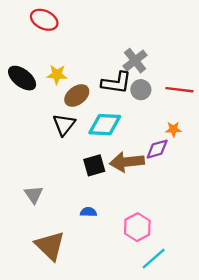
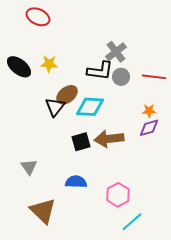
brown ellipse: (77, 96) -> (67, 95), moved
purple diamond: (157, 149) -> (149, 128), moved
blue semicircle: (88, 212) -> (76, 182), size x1.5

